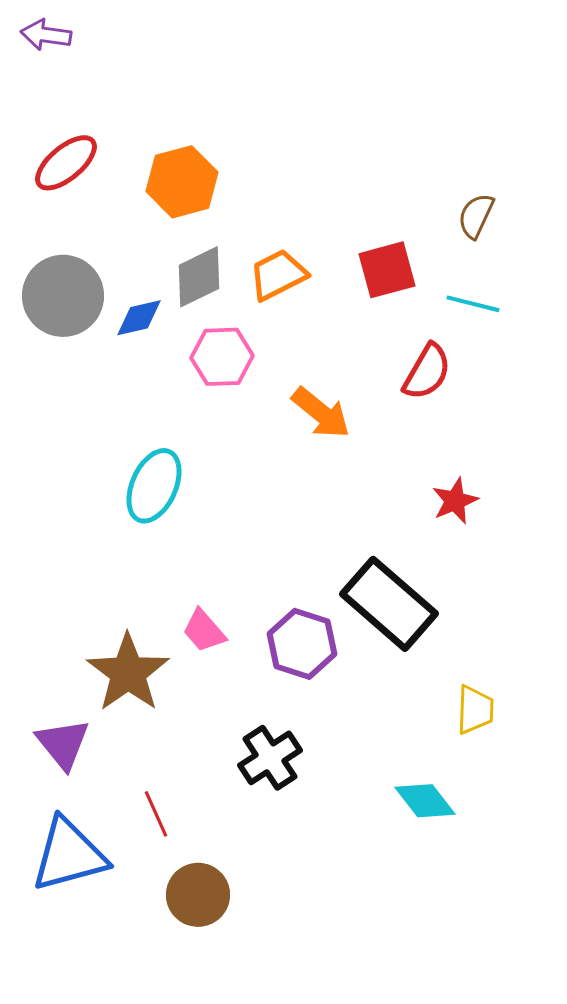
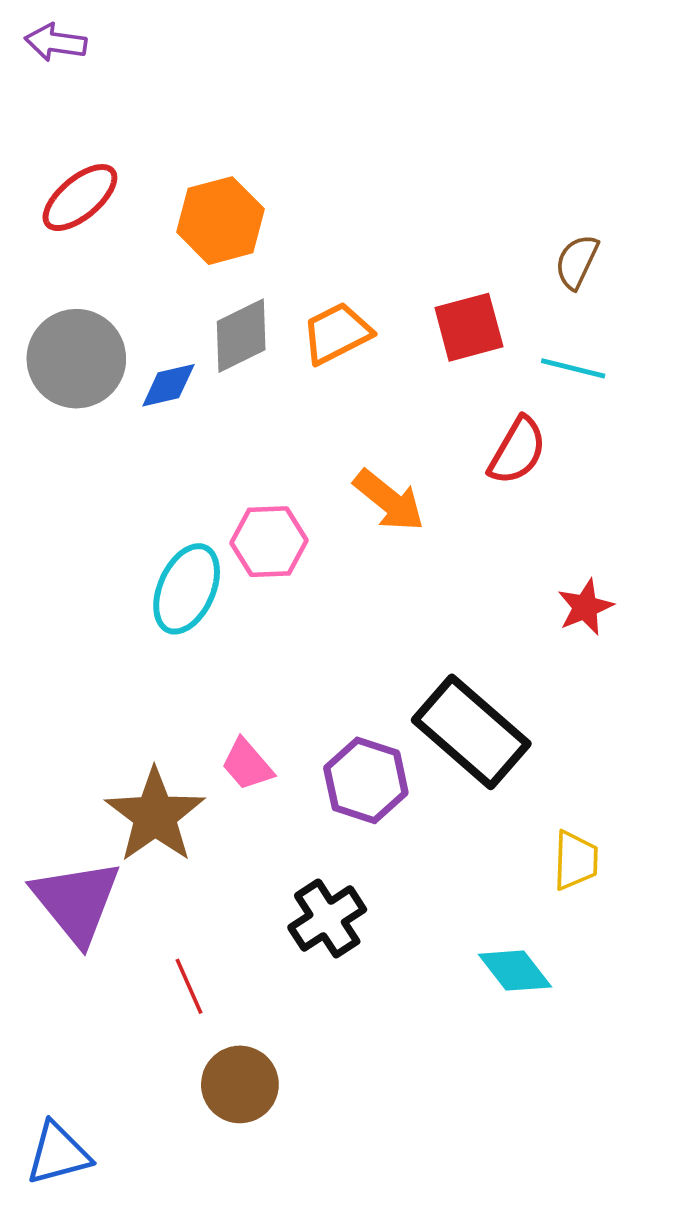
pink hexagon: (222, 357) -> (269, 542), moved
red star: (455, 501) -> (585, 607), moved
purple triangle: (63, 744) -> (76, 902), size x1.4
blue triangle: (69, 855) -> (58, 1154), moved, size x0.7

